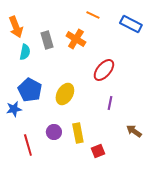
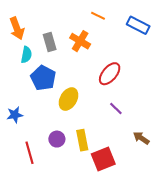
blue pentagon: (30, 90) -> (43, 78), moved
purple line: (110, 103) -> (116, 108), turned -56
red square: (98, 151) -> (103, 159), size x1.6

